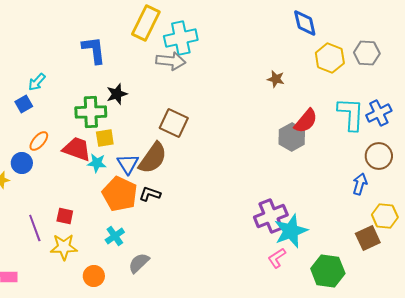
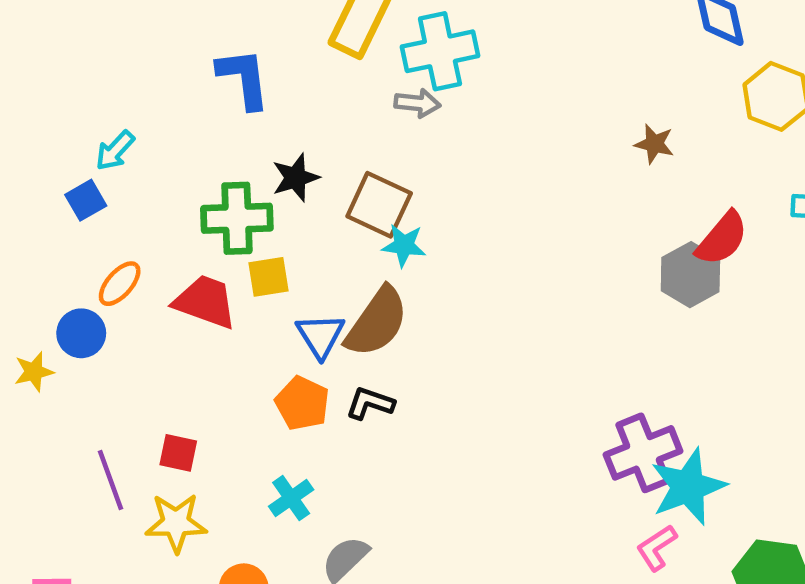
gray arrow: (171, 61) -> (417, 103), size x0.7
brown square: (174, 123) -> (379, 205), moved
cyan star: (97, 163) -> (404, 245), moved
orange pentagon: (120, 194) -> (302, 403), size x0.7

